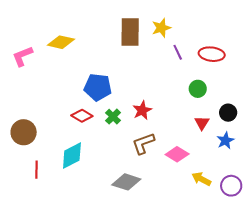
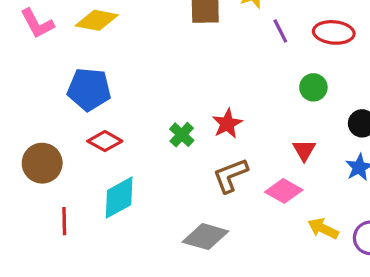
pink L-shape: (23, 56) -> (37, 24), moved, turned -95
blue pentagon: (98, 87) -> (89, 89), moved
red diamond: (82, 116) -> (105, 141), moved
red triangle: (202, 123) -> (304, 150), moved

